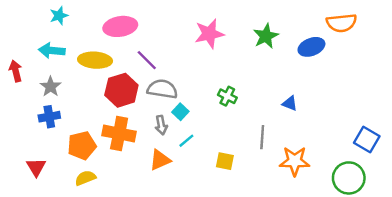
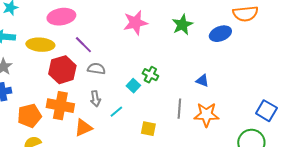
gray semicircle: (162, 89) -> (96, 69), size x0.7
cyan square: (180, 112) -> (133, 86), moved
orange triangle: (160, 160) -> (83, 128), moved
orange star: (295, 161) -> (206, 115), moved

